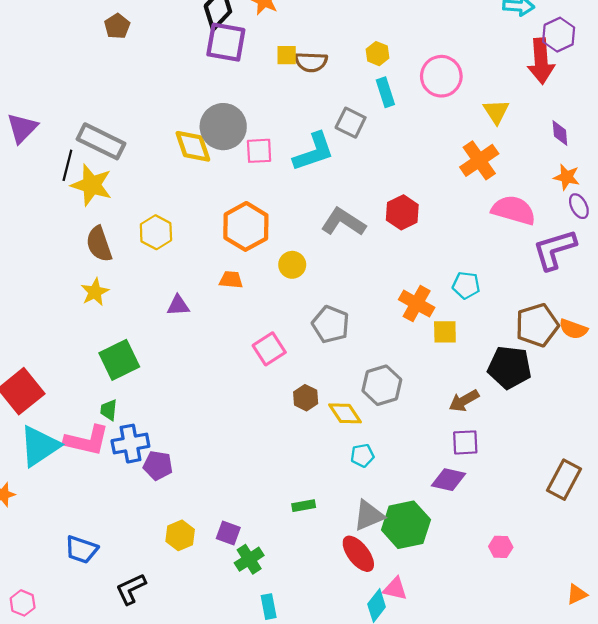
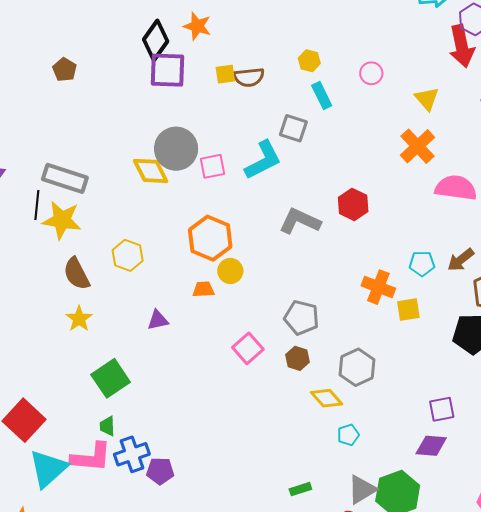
pink circle: (441, 76) -> (371, 73), size x0.6
yellow circle: (292, 265) -> (230, 271), moved
brown hexagon: (306, 398) -> (297, 358), moved
brown arrow: (464, 401) -> (461, 260), moved

